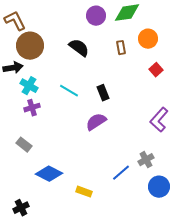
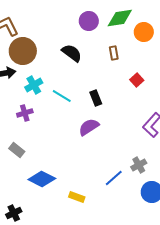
orange circle: (148, 39) -> (144, 32), moved
red square: (156, 70) -> (137, 80), moved
cyan cross: (29, 86) -> (34, 85), moved, turned 30

